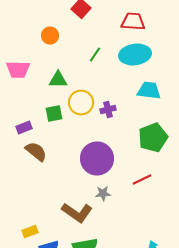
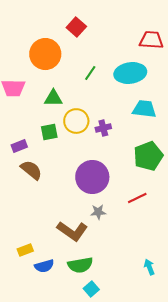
red trapezoid: (133, 22) -> (151, 40), moved
orange circle: (50, 36) -> (45, 54), size x1.8

